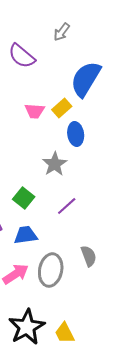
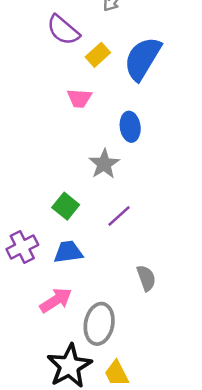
yellow rectangle: (62, 108) -> (98, 55), moved
gray ellipse: (51, 270) -> (99, 324), moved

